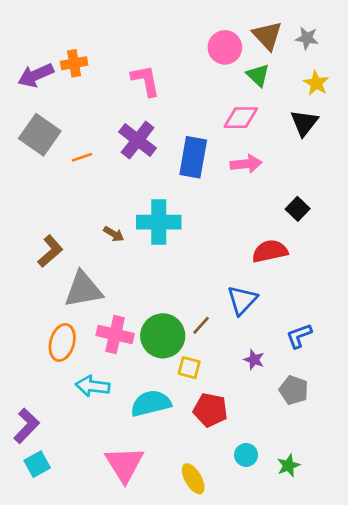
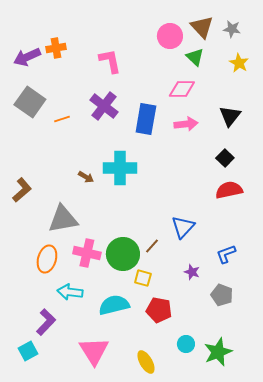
black triangle: (304, 123) -> (230, 116), moved
brown L-shape: (50, 251) -> (22, 190), moved
red semicircle: (270, 251) -> (229, 190), moved
purple L-shape: (26, 426) -> (46, 322), moved
green star: (288, 466) -> (218, 352), size x1.6

